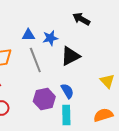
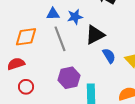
blue semicircle: (67, 91) -> (109, 56), moved

